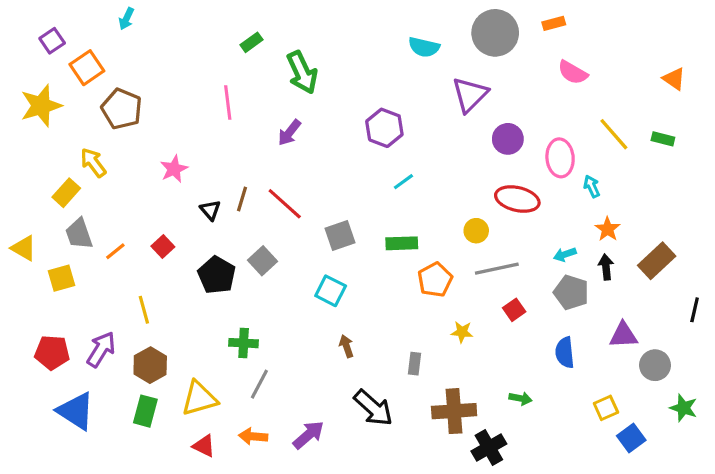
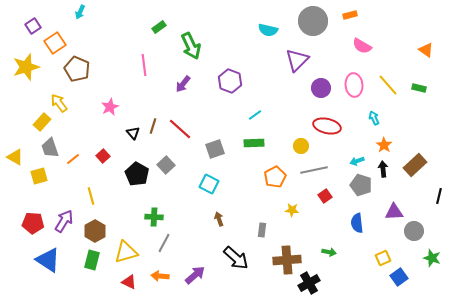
purple hexagon: (384, 128) -> (230, 81), moved
pink ellipse: (560, 158) -> (354, 85), moved
green rectangle: (402, 243) -> (254, 143), moved

